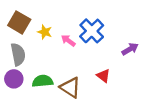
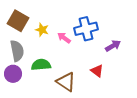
blue cross: (92, 31) -> (86, 29), turned 30
purple arrow: (130, 49) -> (113, 46), moved
green semicircle: (43, 81) -> (41, 65), moved

